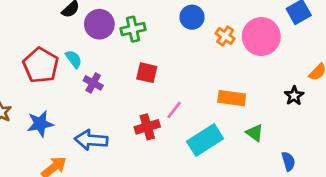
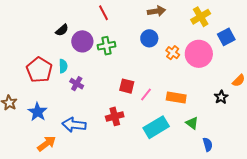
cyan semicircle: (74, 59) -> (63, 66), turned 32
red square: (147, 73) -> (127, 86), moved
pink line: (174, 110) -> (146, 94), moved
blue star: (40, 124) -> (38, 112), turned -30
blue semicircle: (288, 161) -> (208, 145), moved

